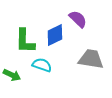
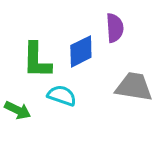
purple semicircle: (78, 19) -> (115, 28), turned 42

